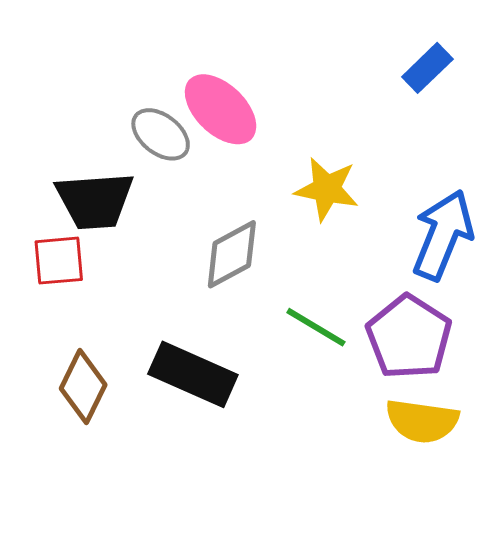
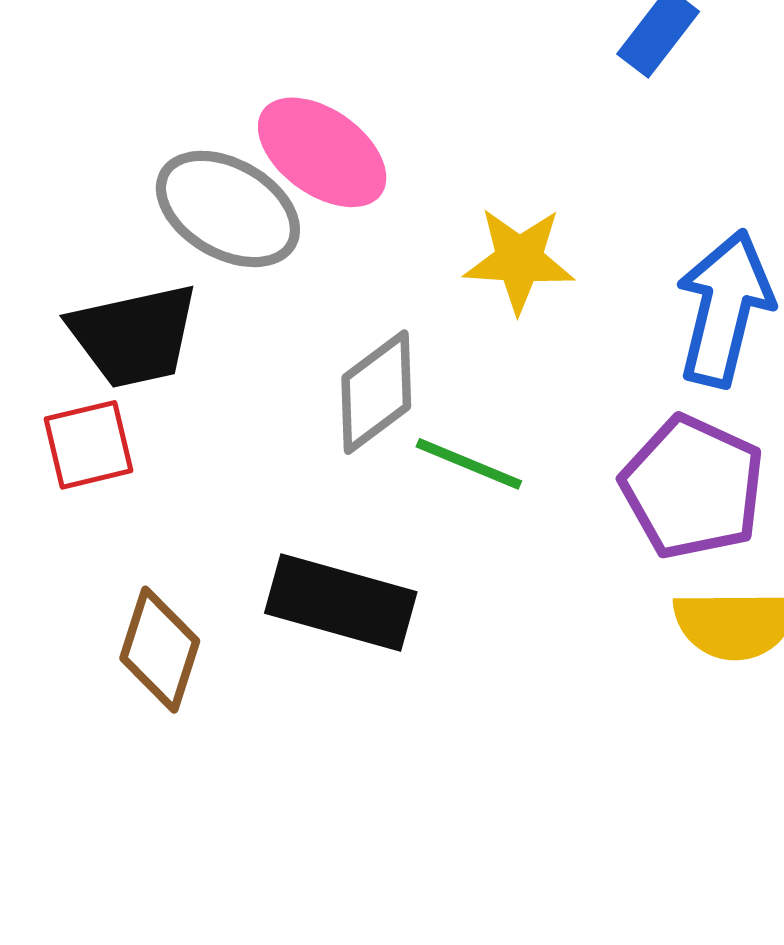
gray ellipse: (161, 134) -> (228, 209), size x1.4
green line: (316, 327) -> (469, 464), moved

